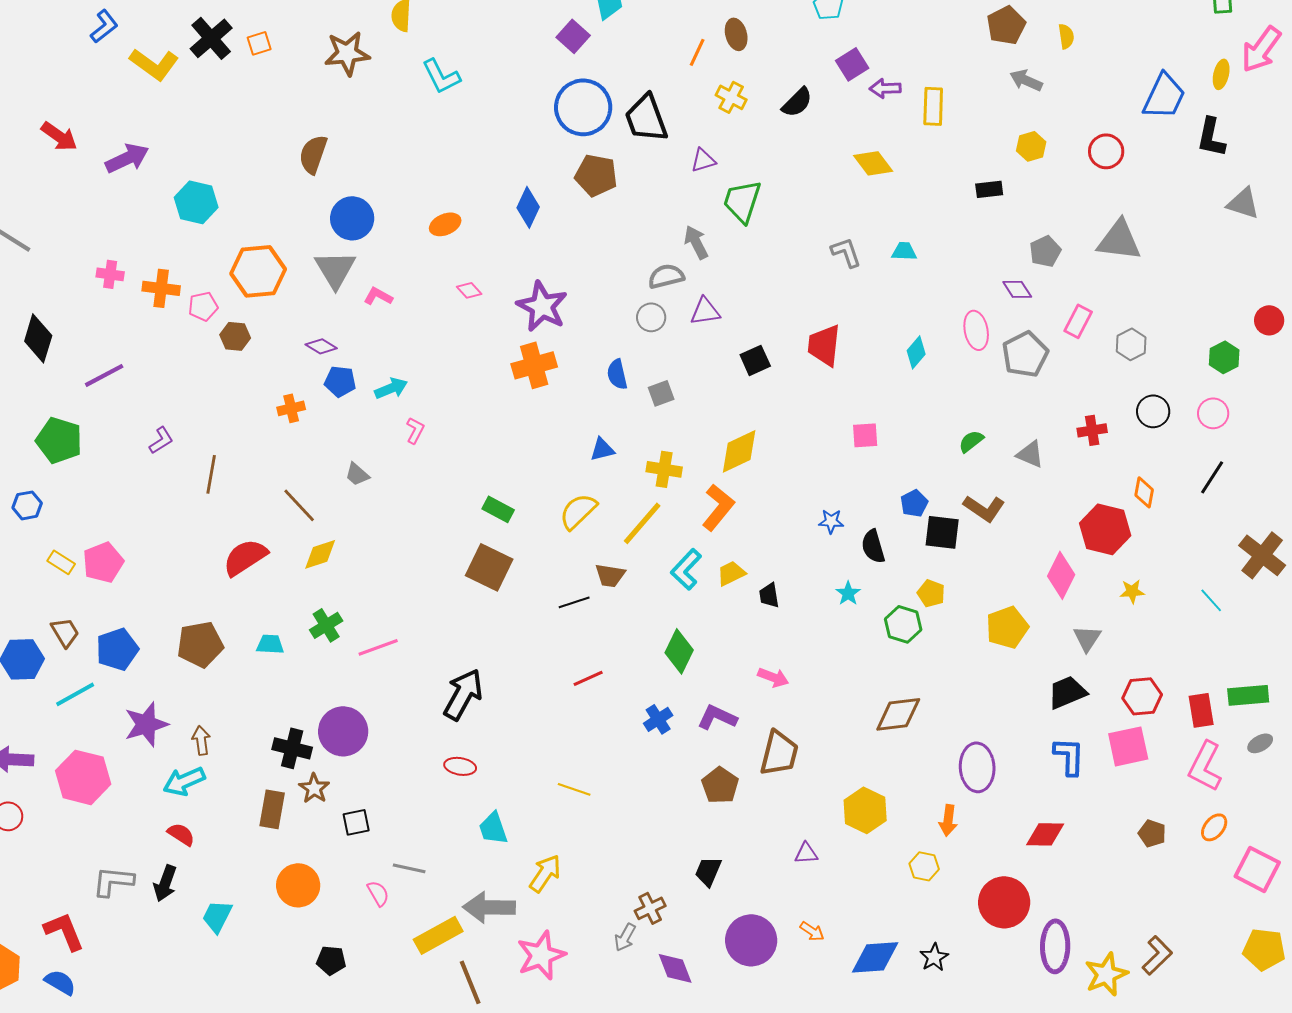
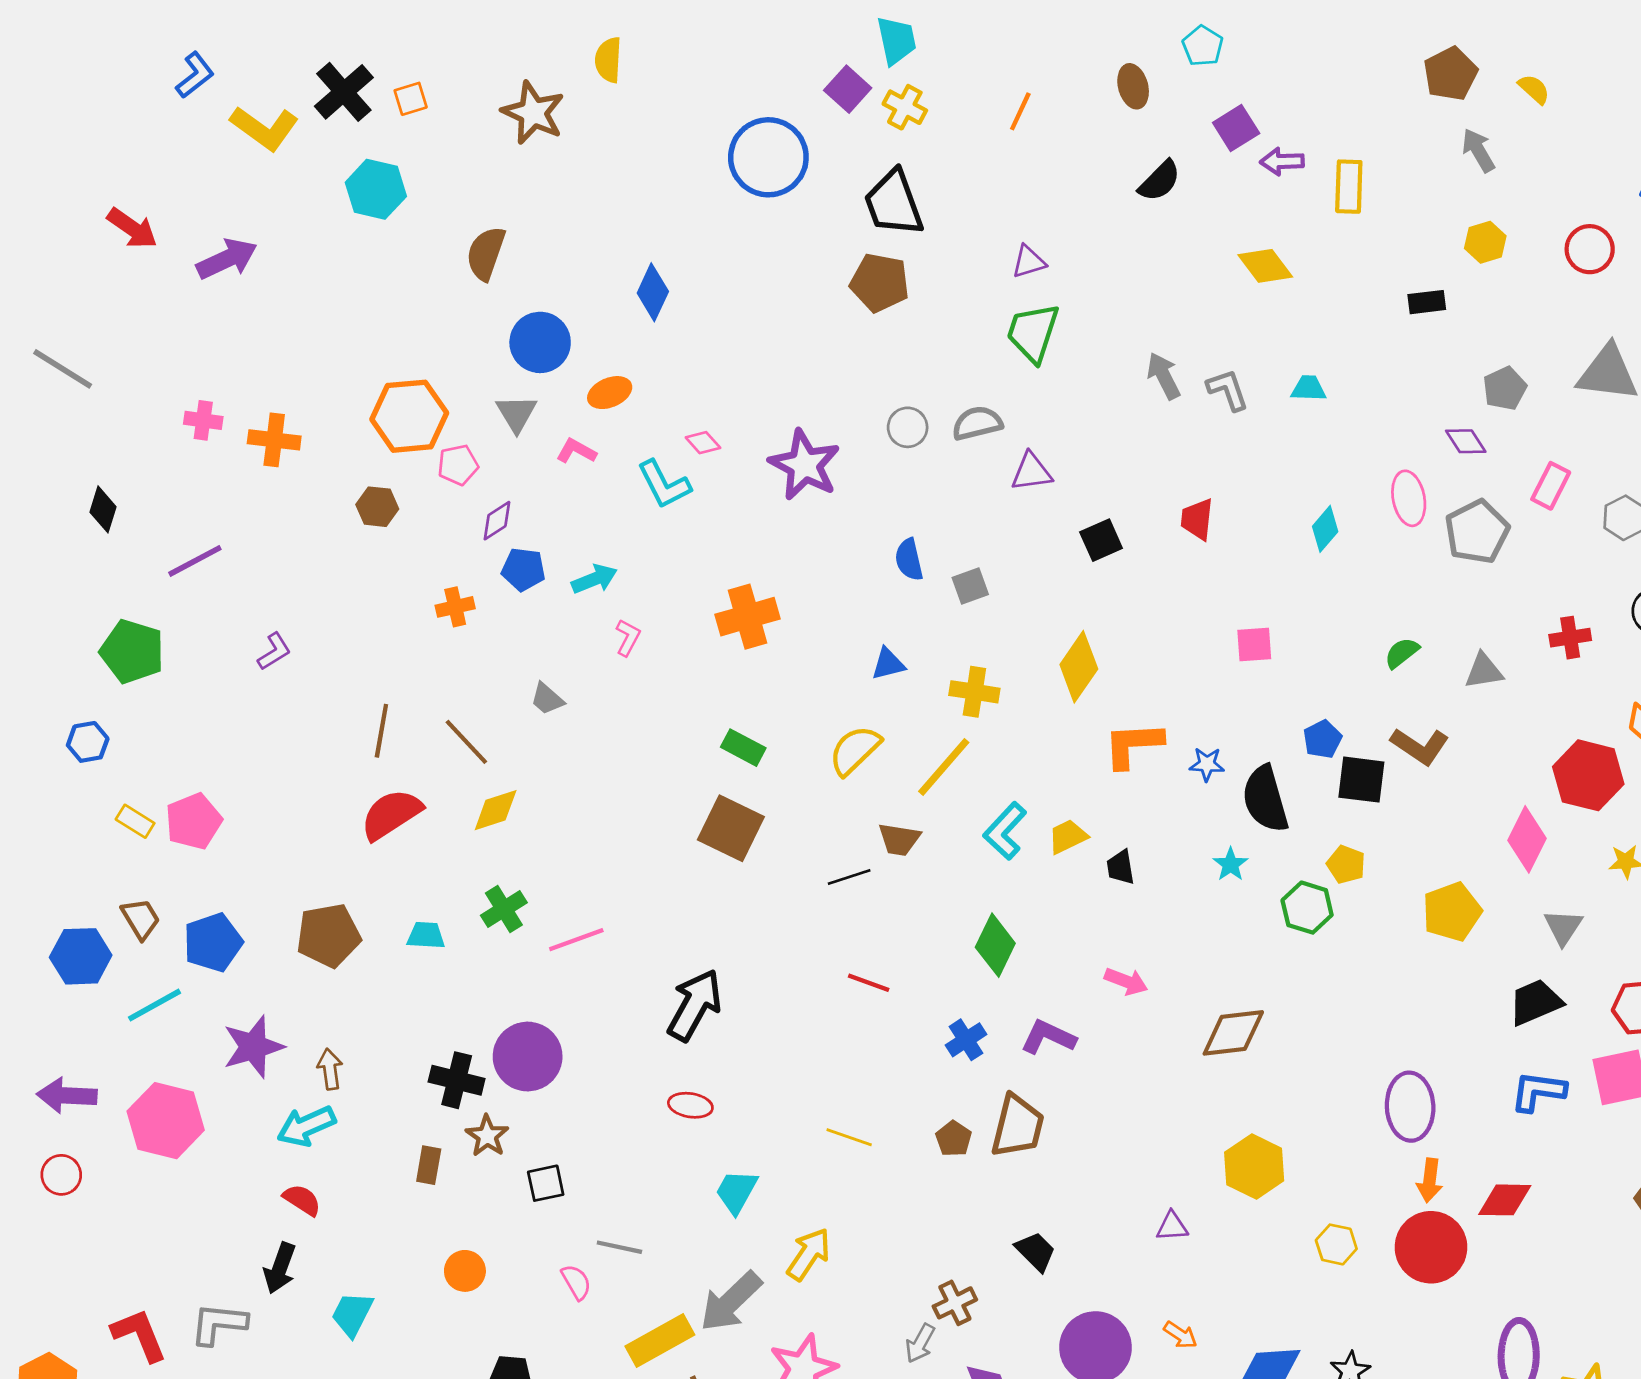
brown ellipse: (736, 34) -> (1133, 86), moved
yellow semicircle: (1066, 36) -> (1534, 89), turned -40
brown star: (347, 53) -> (533, 113), turned 30
cyan L-shape: (441, 76) -> (664, 484), moved
gray arrow: (1026, 80) -> (1478, 150), turned 36
yellow cross: (731, 97) -> (905, 107), moved
blue circle: (583, 107) -> (768, 157), moved
black trapezoid: (646, 118) -> (894, 203), moved
green trapezoid: (742, 201) -> (1033, 333), moved
cyan hexagon: (196, 202) -> (376, 189), moved
blue diamond: (528, 207) -> (653, 292), moved
orange ellipse: (445, 224) -> (610, 393), moved
gray arrow: (696, 242) -> (1164, 376), moved
gray triangle: (335, 269) -> (516, 413), size x0.7
pink pentagon: (203, 306) -> (458, 465), moved
gray circle: (651, 317) -> (908, 427), moved
black diamond: (38, 338) -> (103, 509), size x0.7
red trapezoid: (824, 345) -> (1197, 519), size x0.7
purple diamond: (321, 346) -> (497, 521), turned -64
orange cross: (534, 365) -> (748, 617), moved
yellow diamond: (739, 451) -> (1079, 667), turned -30
gray triangle: (1030, 454) -> (1484, 671), turned -32
brown line: (211, 474) -> (381, 731), moved
orange L-shape: (718, 507) -> (1133, 745), moved, turned -132
black semicircle: (873, 546) -> (1265, 799), size x1.4
red line: (588, 678) -> (869, 983), turned 44
brown diamond: (898, 714) -> (1233, 1033), moved
brown trapezoid: (779, 753) -> (1018, 1126), moved
blue L-shape: (1069, 756) -> (1538, 1091), turned -84
brown pentagon: (720, 785) -> (954, 1139), moved, size x0.7
brown rectangle: (272, 809) -> (429, 1165), size x0.7
orange arrow: (948, 820) -> (1430, 1180), moved
cyan trapezoid: (493, 828) -> (736, 1192), turned 48
black trapezoid: (708, 871) -> (1036, 1251), turned 112
gray L-shape: (113, 881) -> (219, 1324), moved
orange circle: (298, 885) -> (465, 1271), size x0.7
red circle: (1004, 902) -> (1431, 1247), moved
gray arrow: (489, 907) -> (731, 1302), turned -45

